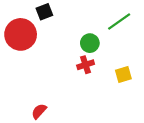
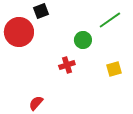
red cross: (86, 65) -> (67, 65), moved

